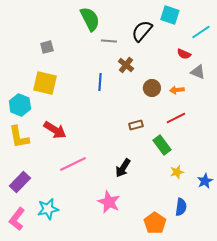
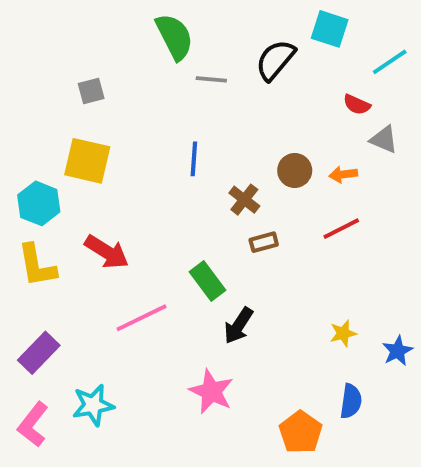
brown cross: (126, 65) -> (244, 200), moved
green rectangle: (162, 145) -> (207, 281), moved

